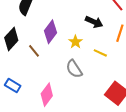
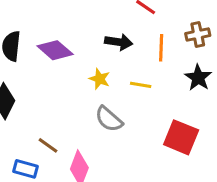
purple diamond: (51, 32) -> (55, 50), moved, turned -70
brown line: (34, 51) -> (48, 145), moved

